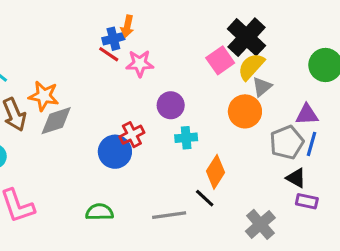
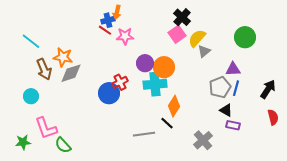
black cross: (246, 37) -> (182, 17), moved, size x0.7
orange circle: (245, 111) -> (164, 67), moved
cyan cross: (186, 138) -> (155, 84), size x1.6
green semicircle: (99, 212) -> (63, 145), moved, turned -132

